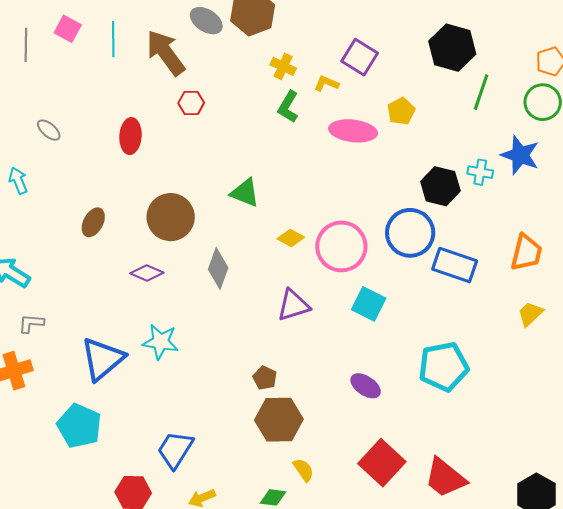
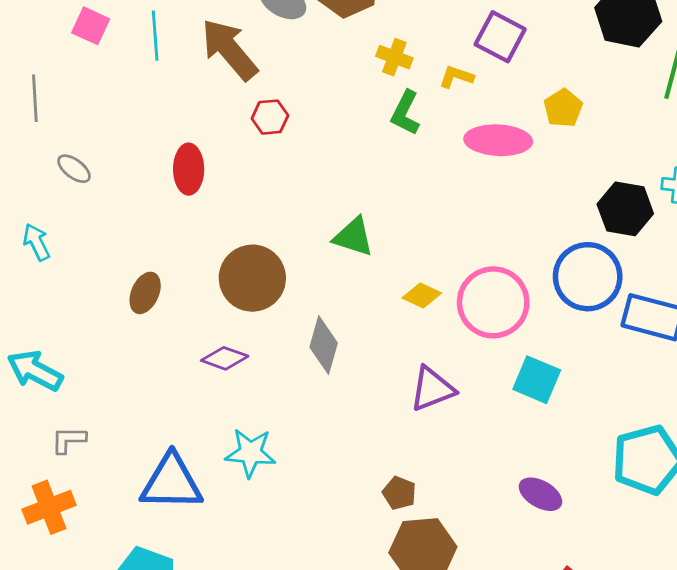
gray line: (26, 45) -> (35, 98), moved
blue triangle: (103, 359) -> (171, 482), turned 45

